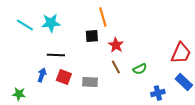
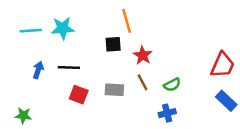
cyan line: (25, 25) -> (31, 31), turned -36
blue arrow: (42, 75) -> (38, 70), moved
gray rectangle: (90, 82) -> (114, 90), moved
blue cross: (158, 93) -> (167, 113), moved

